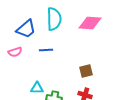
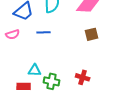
brown square: (86, 71) -> (92, 34), moved

